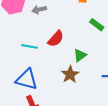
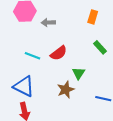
green triangle: (80, 55) -> (79, 73), turned -32

